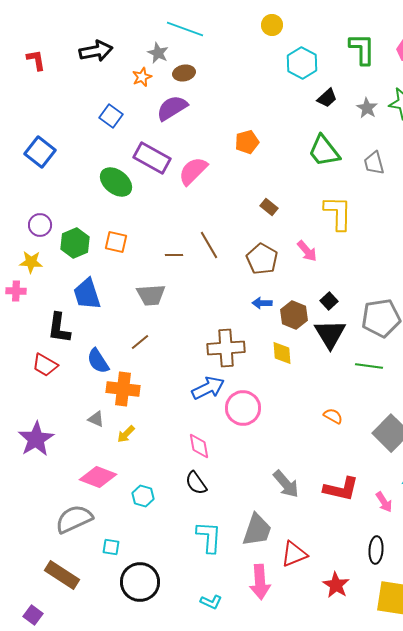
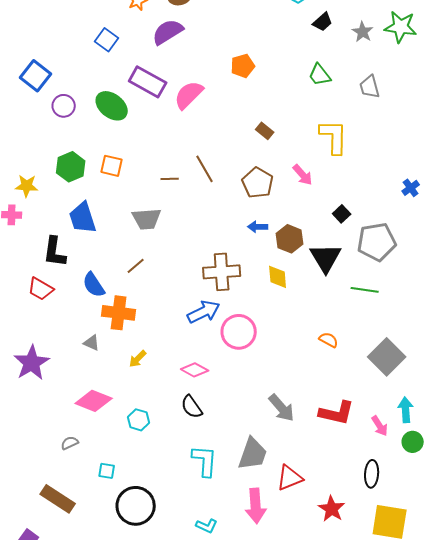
green trapezoid: (324, 151) -> (320, 75), size x0.7
purple circle: (40, 225) -> (64, 106), moved
black square: (329, 301) -> (342, 214), moved
yellow arrow: (126, 434) -> (138, 359), moved
pink diamond: (199, 446) -> (195, 370), turned -52
gray semicircle: (74, 519) -> (70, 443), size x0.5

